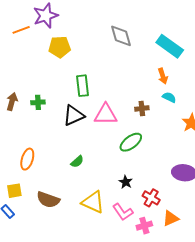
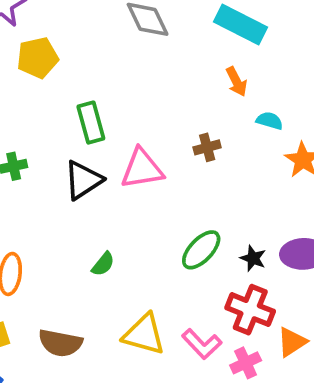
cyan semicircle: (169, 97) -> (270, 121), moved
green ellipse: (131, 142) -> (201, 250), moved
black star: (126, 182) -> (253, 258), moved
red cross: (151, 198) -> (250, 310), size x1.4

